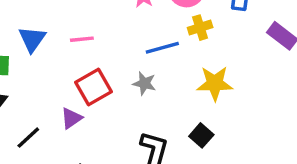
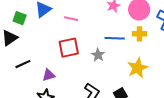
yellow star: (215, 83) -> (138, 68), turned 30
purple triangle: (71, 118) -> (49, 75), moved

